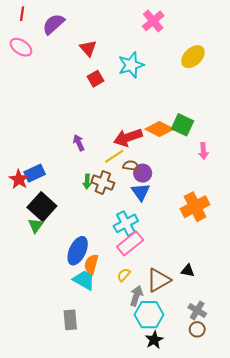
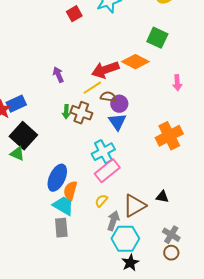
green square: (183, 125) -> (157, 38), moved
green triangle: (36, 226) -> (17, 154), turned -42
gray rectangle: (70, 320) -> (61, 228), moved

